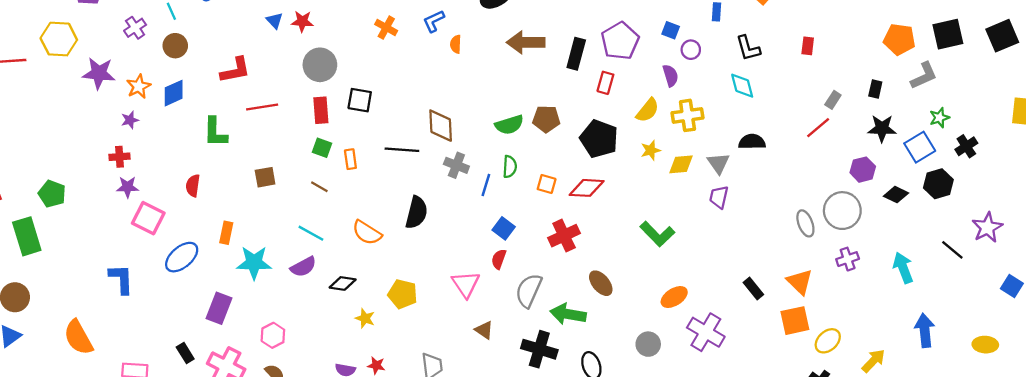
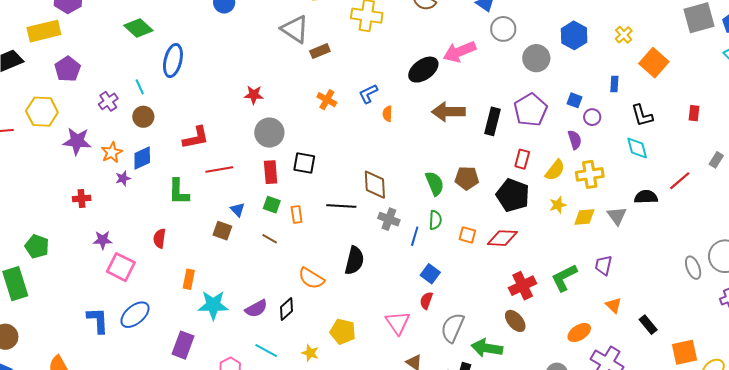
blue triangle: (275, 21) -> (238, 210), moved
red rectangle: (605, 83) -> (522, 159), moved
purple star: (130, 120) -> (123, 178), moved
green semicircle: (509, 125) -> (435, 184), turned -95
red line: (818, 128) -> (680, 181), moved
red cross: (119, 157) -> (82, 198), moved
brown square: (265, 177) -> (222, 231), turned 30
purple trapezoid: (719, 197) -> (603, 265), moved
cyan line: (311, 233) -> (266, 350), moved
green L-shape: (657, 234) -> (564, 278), turned 108
red cross: (564, 236) -> (523, 286), moved
blue ellipse: (182, 257) -> (135, 315), moved
orange triangle: (800, 282) -> (614, 305), moved, size x0.7
black diamond: (343, 283) -> (286, 309), moved, turned -50

